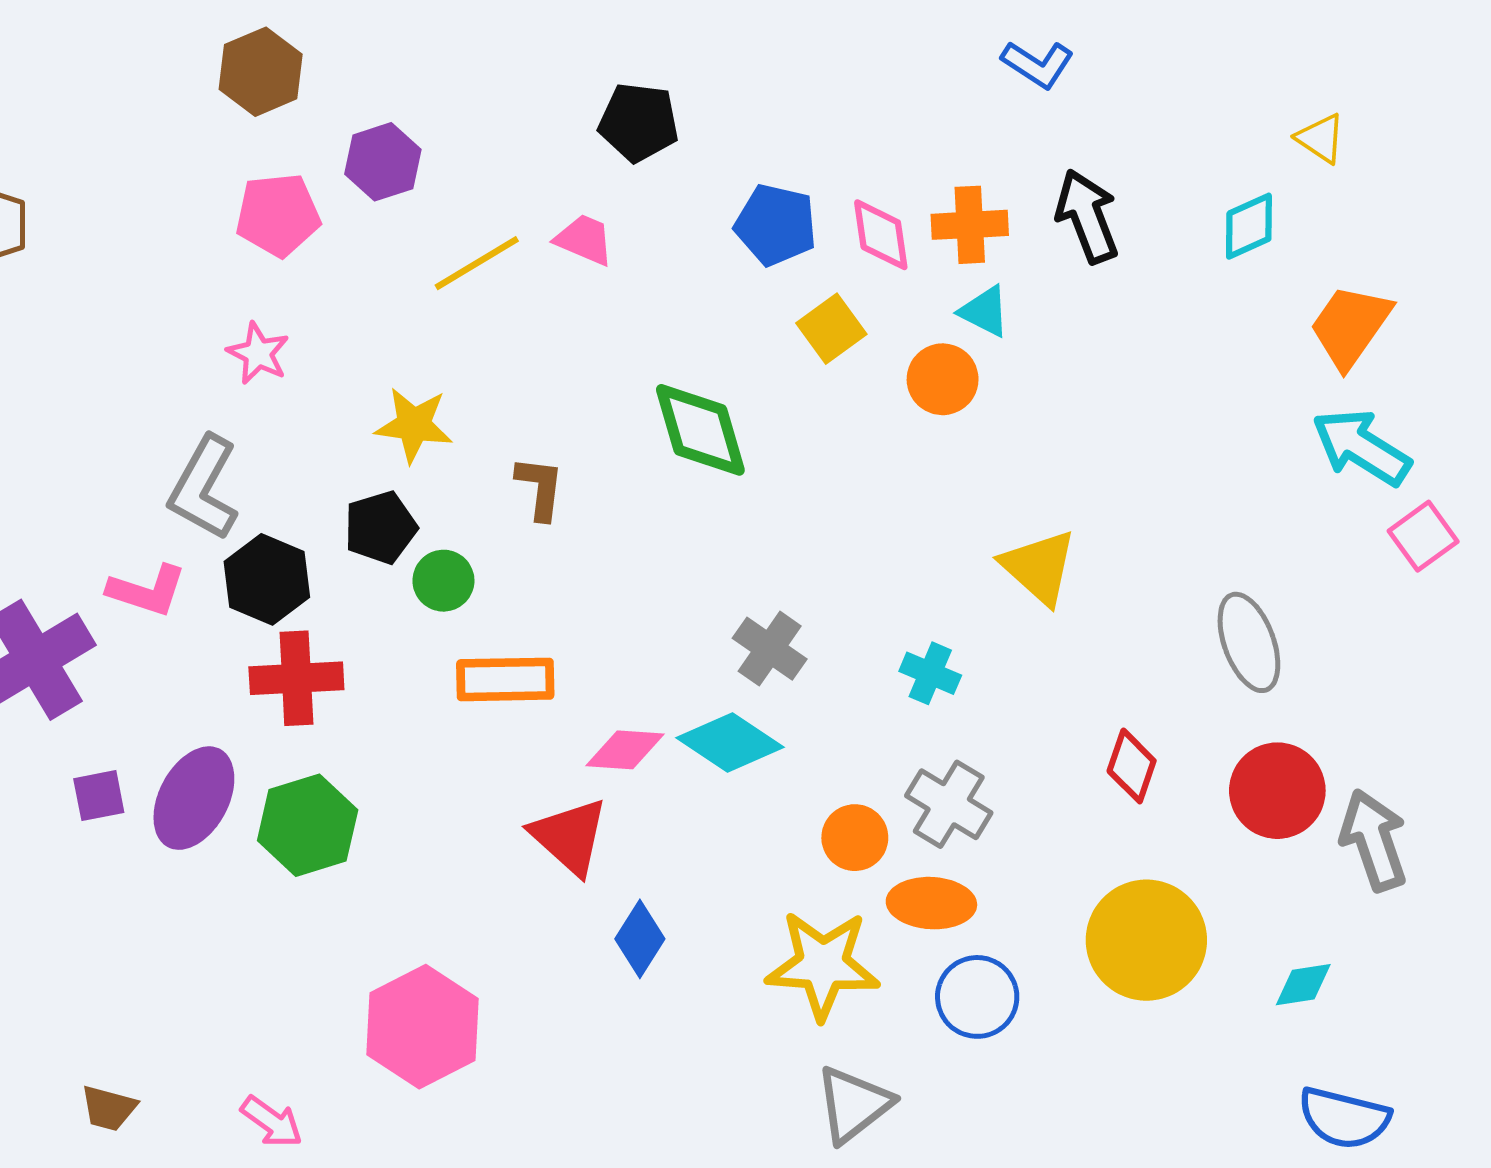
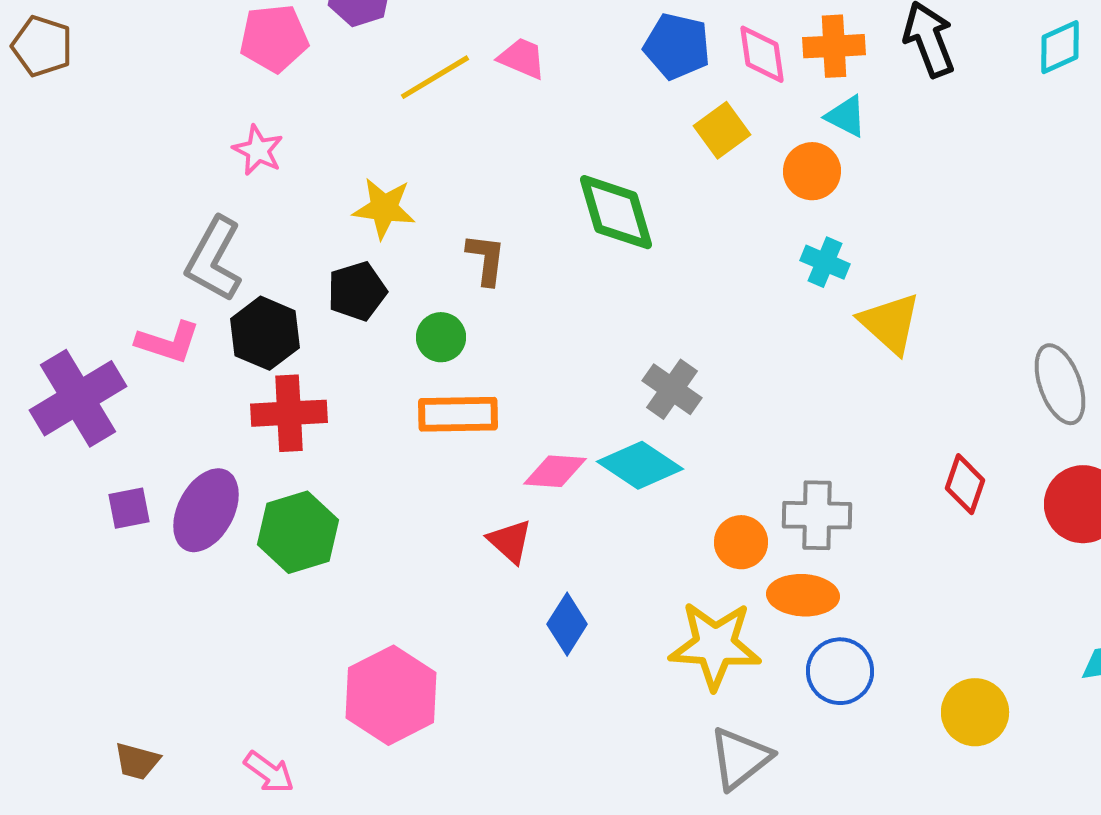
green circle: (443, 581) -> (441, 337), moved
cyan cross: (930, 673) -> (825, 262), moved
gray cross: (949, 804) -> (817, 515), turned -30
red triangle: (569, 836) -> (510, 541), size x0.7
yellow circle: (1146, 940) -> (975, 712), moved, size x0.7

